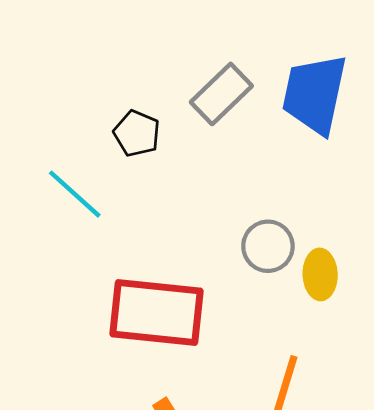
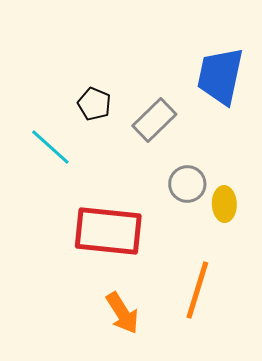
gray rectangle: (221, 94) -> (154, 120), moved

